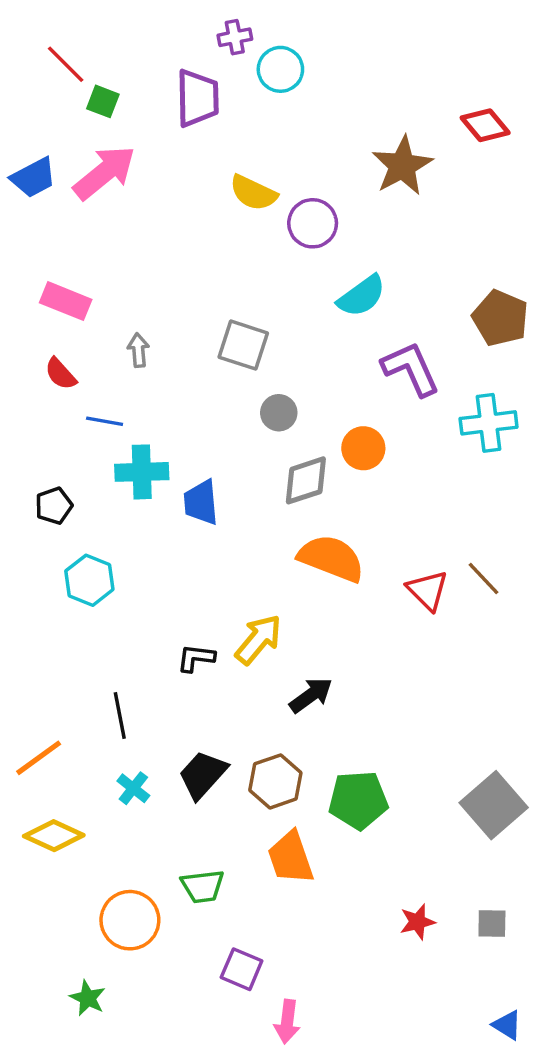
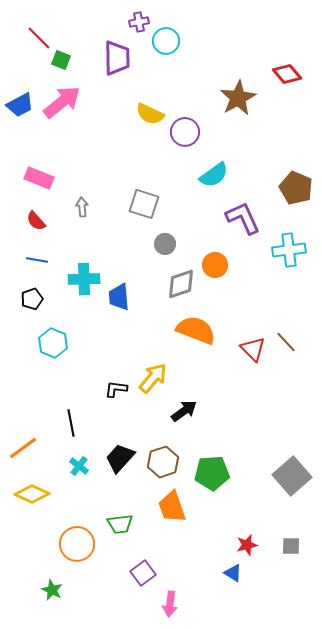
blue line: (105, 421) -> (37, 260), moved
purple square: (242, 969) -> (143, 573), turned 30
blue triangle: (507, 1025) -> (233, 573), moved

